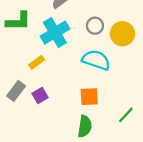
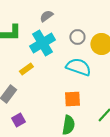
purple square: (40, 95) -> (18, 120), moved

